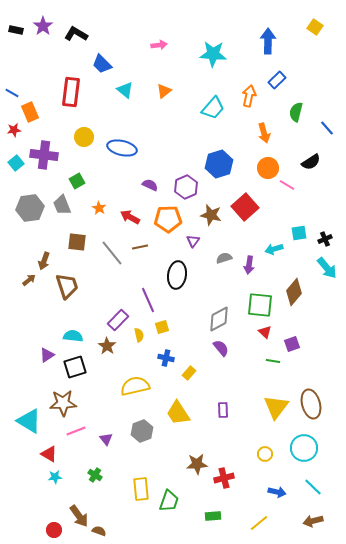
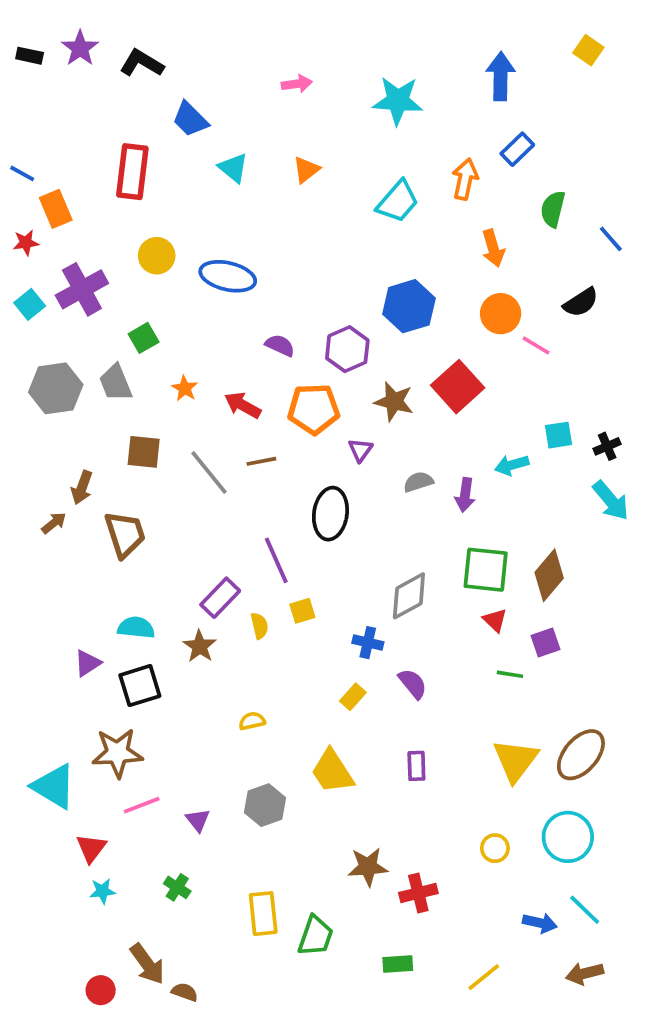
purple cross: (44, 155) -> (82, 289), turned -36
brown diamond: (294, 292) -> (549, 575), moved
purple semicircle: (221, 348) -> (413, 684), moved
blue cross: (166, 358) -> (368, 643), moved
yellow semicircle: (135, 386) -> (252, 721), size x0.5
brown ellipse: (311, 404) -> (581, 755), turned 56
red triangle: (49, 454) -> (91, 848), turned 36
blue arrow: (277, 492) -> (540, 923), moved

